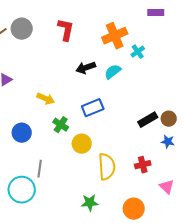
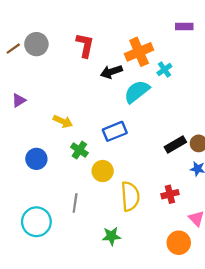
black arrow: (86, 68) -> (111, 72), moved
cyan semicircle: (113, 72) -> (137, 92), size x1.4
gray line: (40, 169) -> (75, 203), moved
orange circle: (134, 209) -> (179, 243), moved

